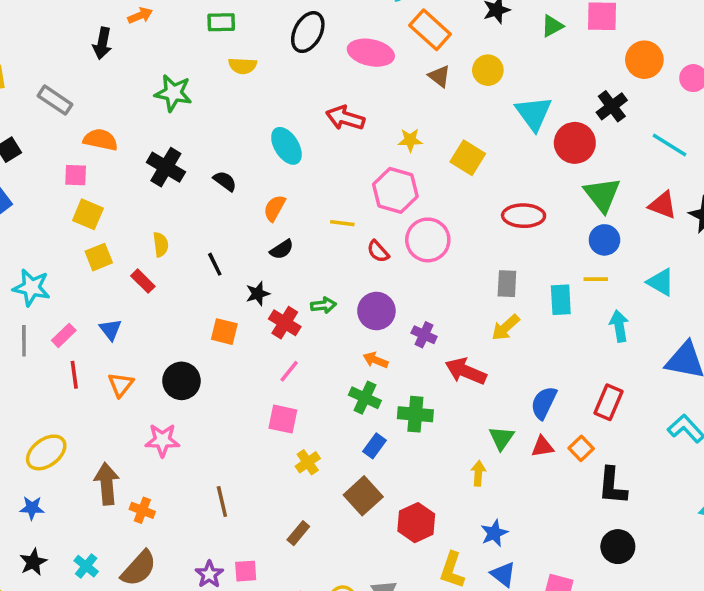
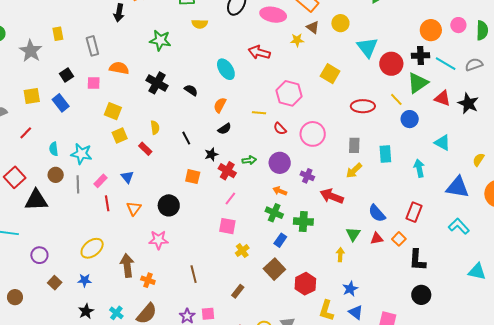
orange circle: (644, 60) -> (431, 30), moved
gray rectangle: (55, 100) -> (92, 46), turned 42
black cross: (612, 106) -> (421, 55), moved, turned 36
yellow star: (410, 140) -> (297, 40), moved
pink square: (76, 175) -> (94, 83), moved
green triangle: (602, 195) -> (418, 83), moved, turned 35
pink circle: (428, 240) -> (313, 134), moved
yellow line: (596, 279) -> (396, 99), moved, turned 48
blue semicircle: (544, 403) -> (377, 213), turned -66

